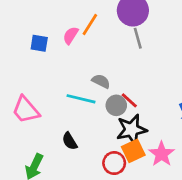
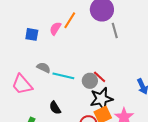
gray line: (138, 38) -> (115, 31), moved
gray semicircle: (101, 81) -> (44, 68), moved

